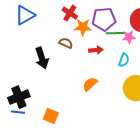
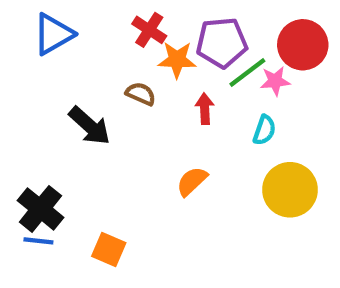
green line: (116, 33) -> (247, 72), turned -36
red arrow: (96, 50) -> (205, 109), turned -88
black arrow: (42, 58) -> (90, 126), turned -30
black cross: (19, 97) -> (41, 209), turned -30

